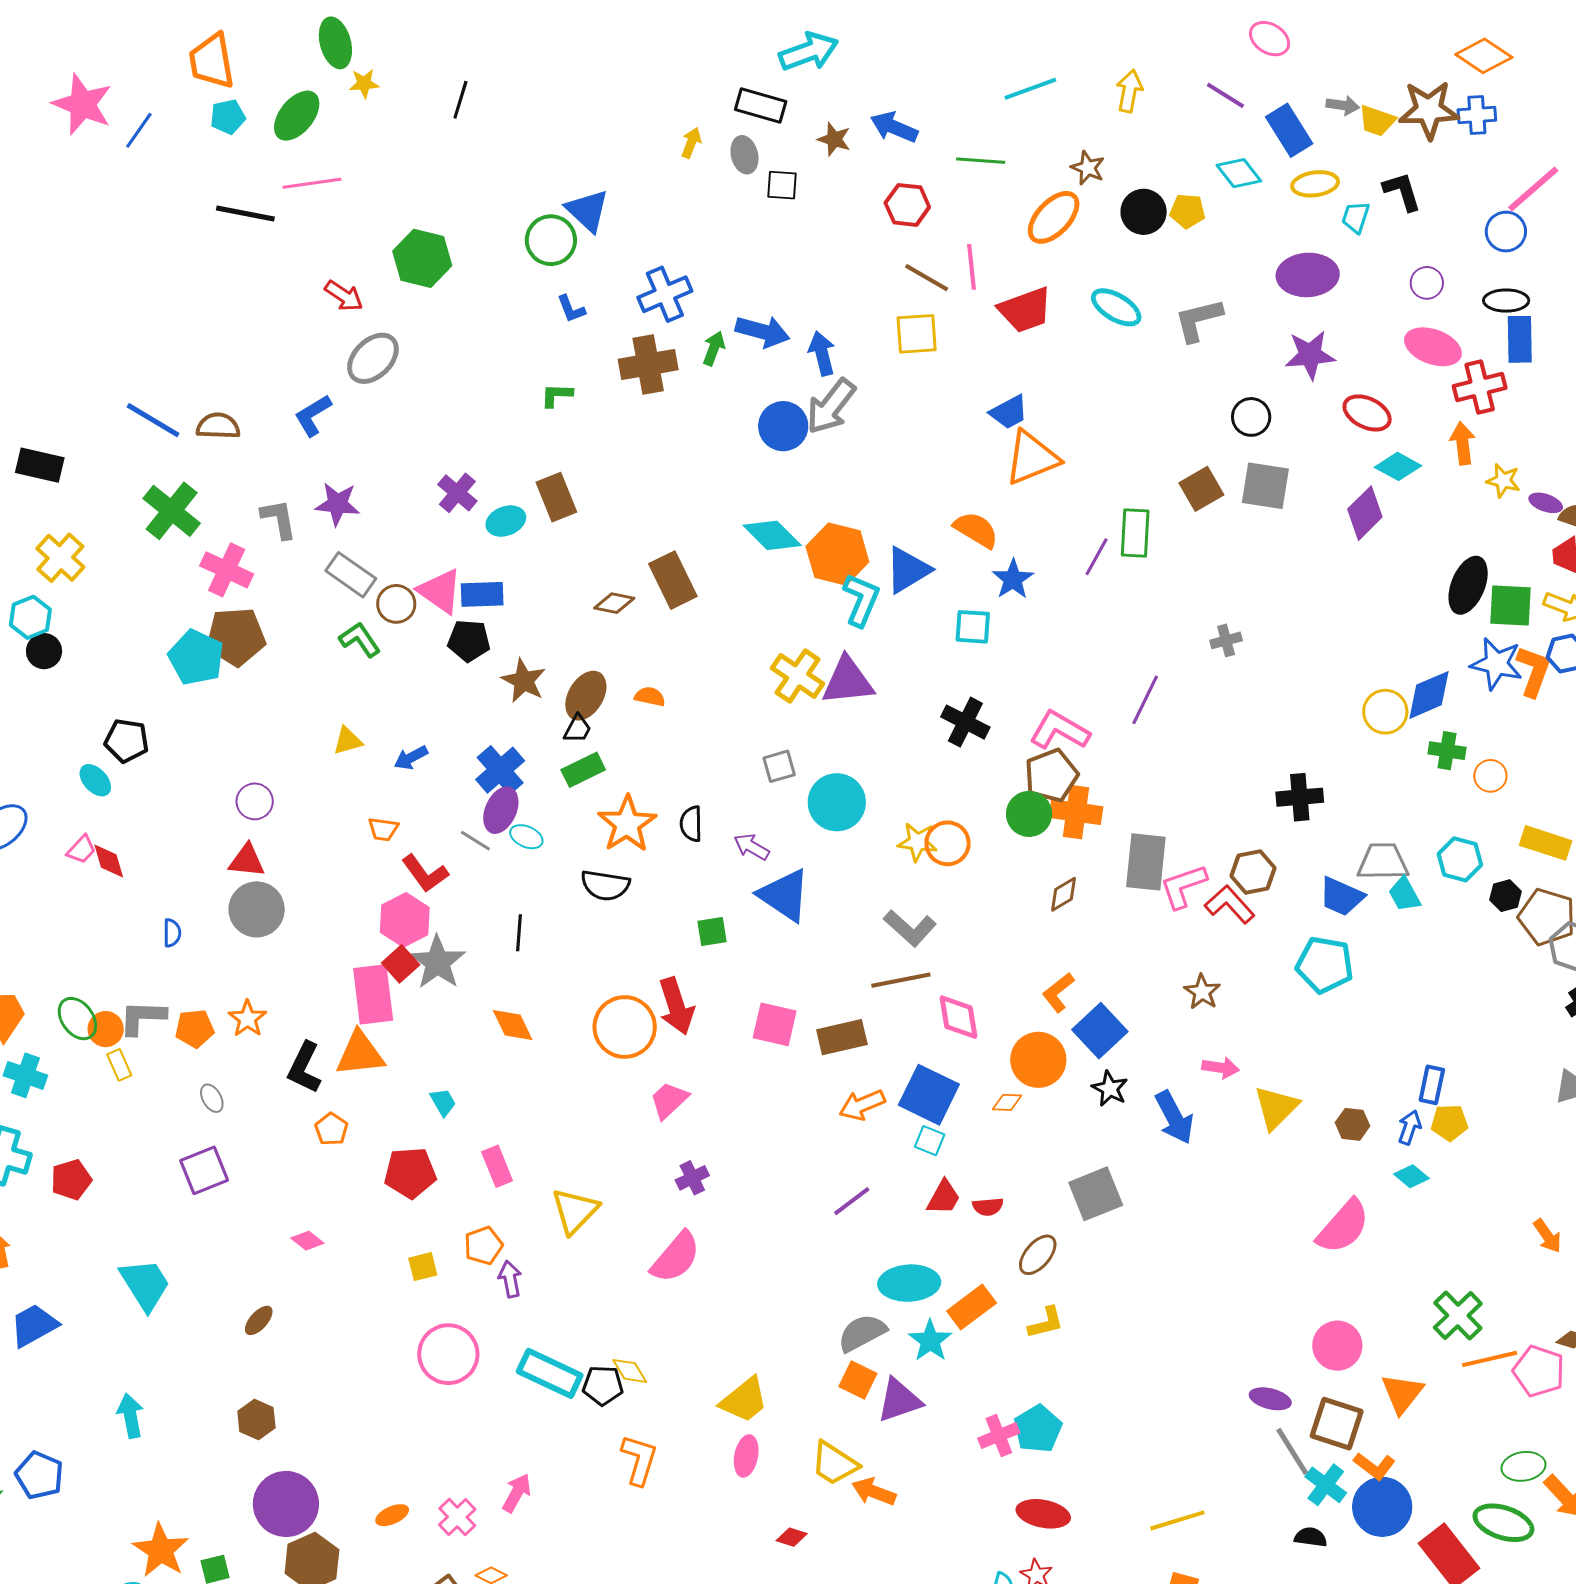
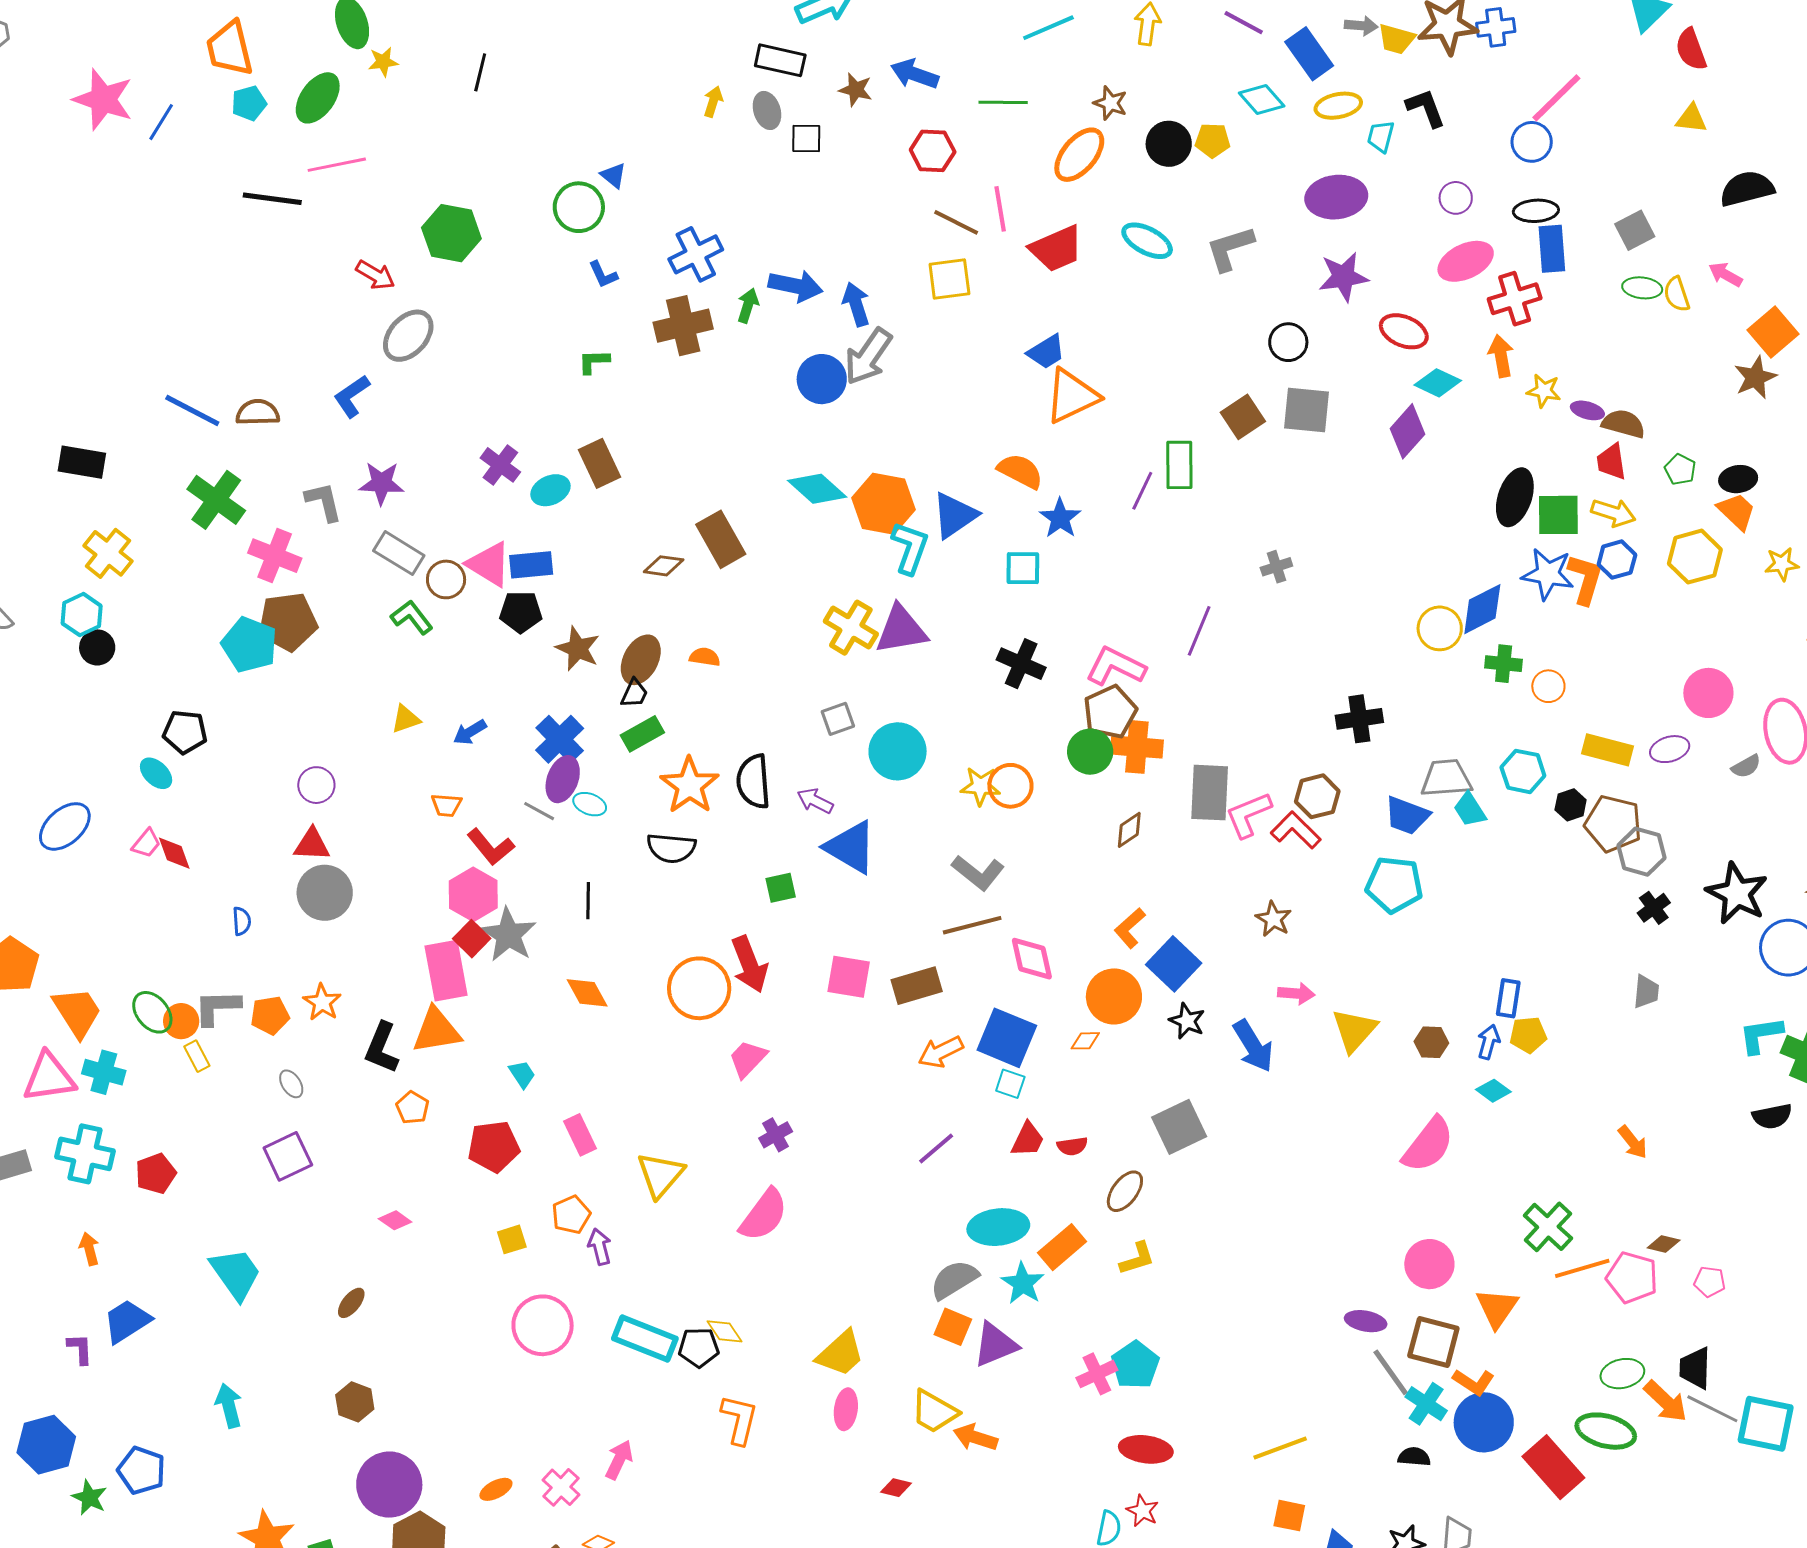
blue triangle: (587, 211) -> (614, 175), size x0.6
pink ellipse: (1433, 347) -> (1466, 261), turned -42
black semicircle: (691, 824) -> (753, 782), size x1.5

